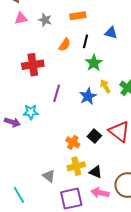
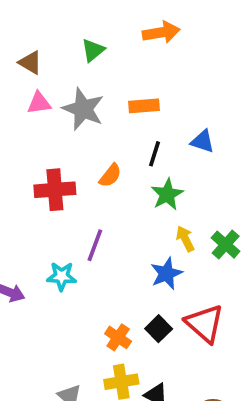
gray star: (45, 20) -> (83, 109), size x1.6
orange semicircle: (65, 45) -> (110, 175), moved
blue star: (88, 96) -> (166, 274), moved
cyan star: (31, 112) -> (62, 276), moved

